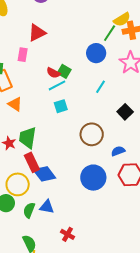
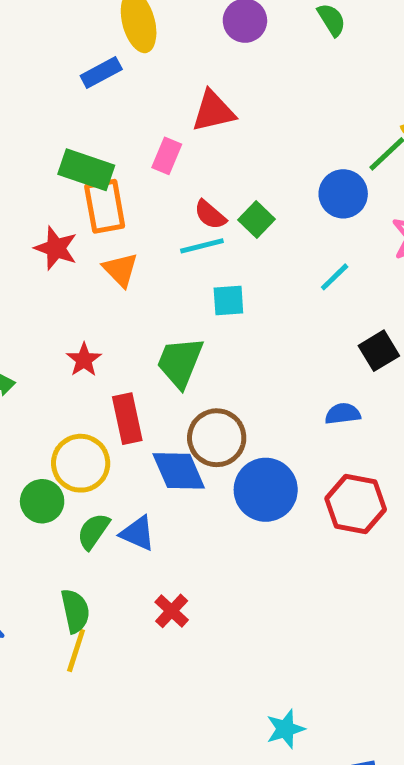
red semicircle: (53, 73) -> (210, 215), moved
cyan line: (57, 85) -> (202, 246), moved
brown circle: (92, 134) -> (217, 438), moved
green trapezoid: (28, 138) -> (180, 362), moved
blue semicircle: (118, 151) -> (343, 414), moved
blue diamond: (44, 174) -> (179, 471), moved

